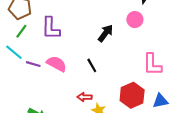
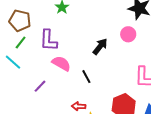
purple line: (33, 64) -> (40, 86), moved, turned -64
pink semicircle: (57, 64) -> (61, 63), moved

